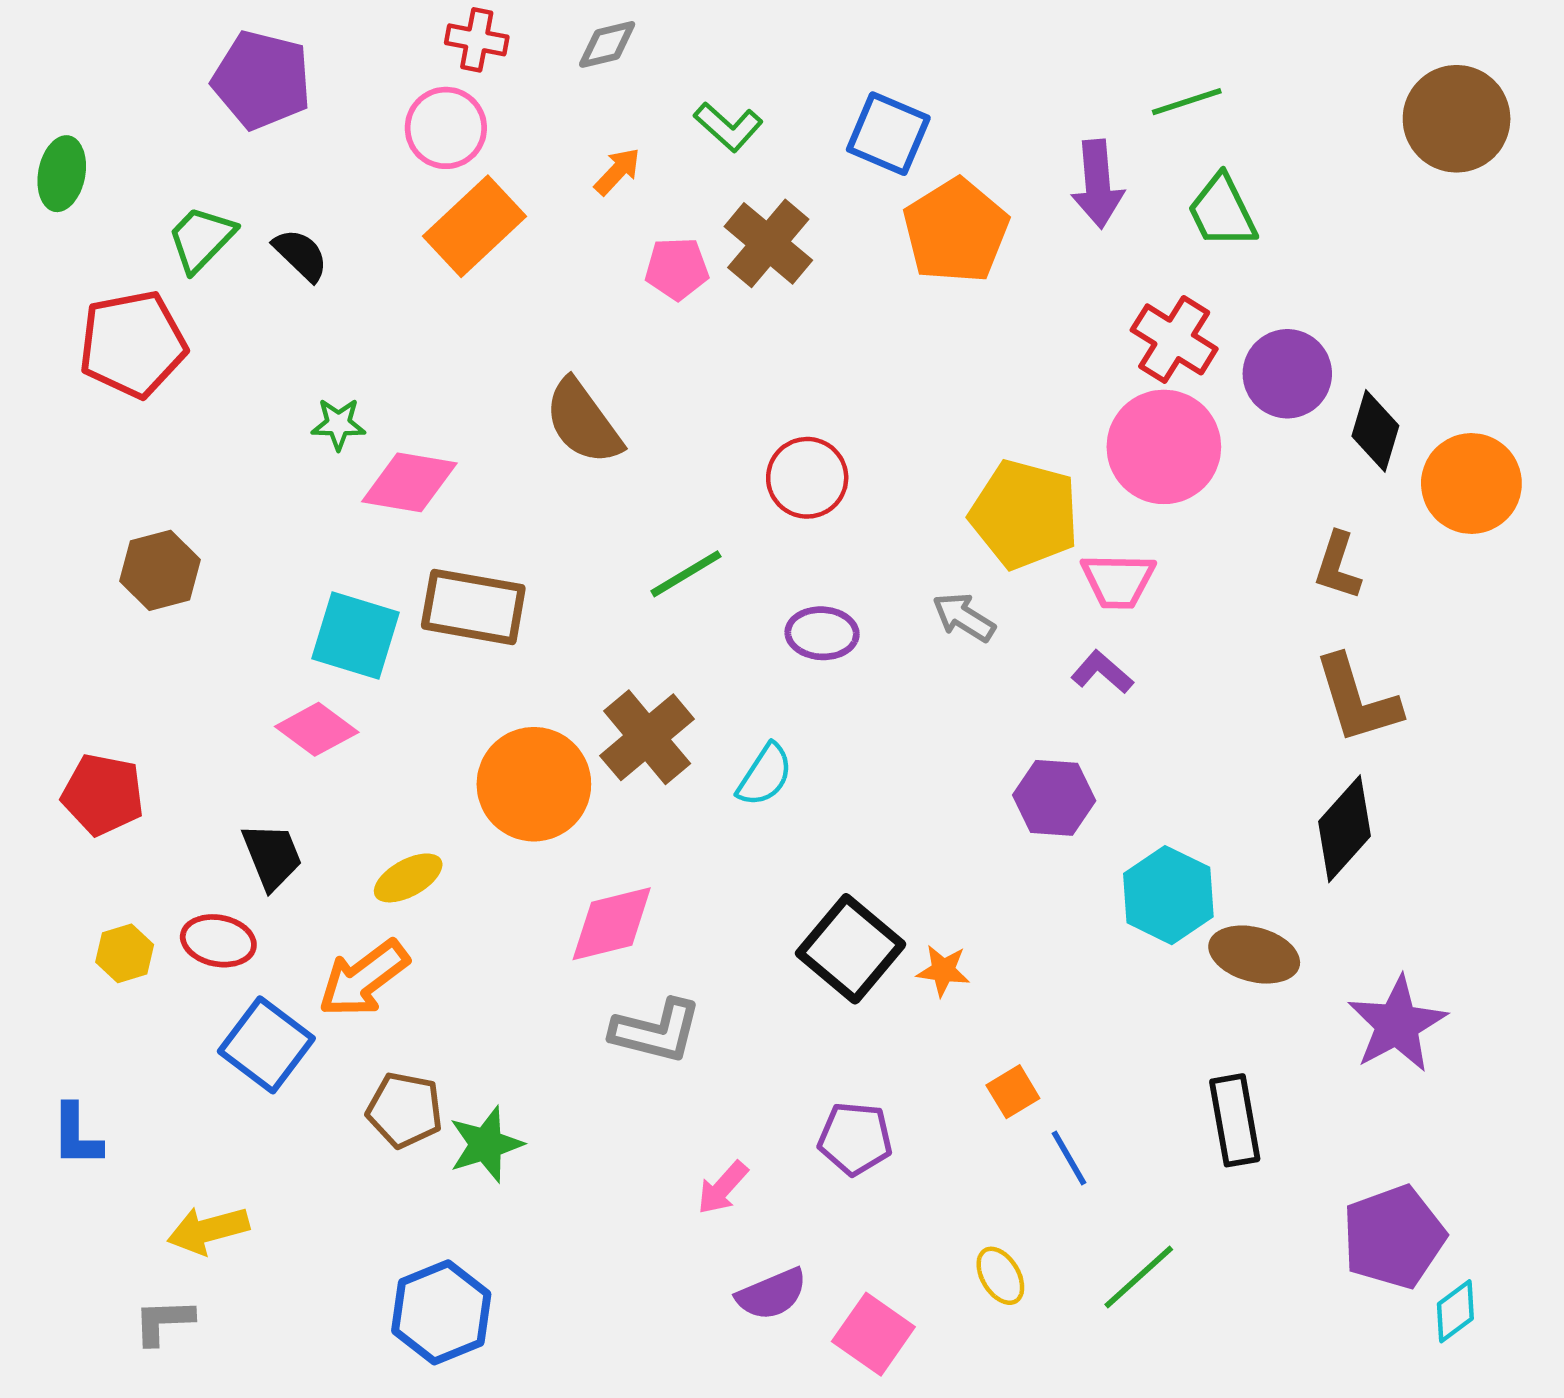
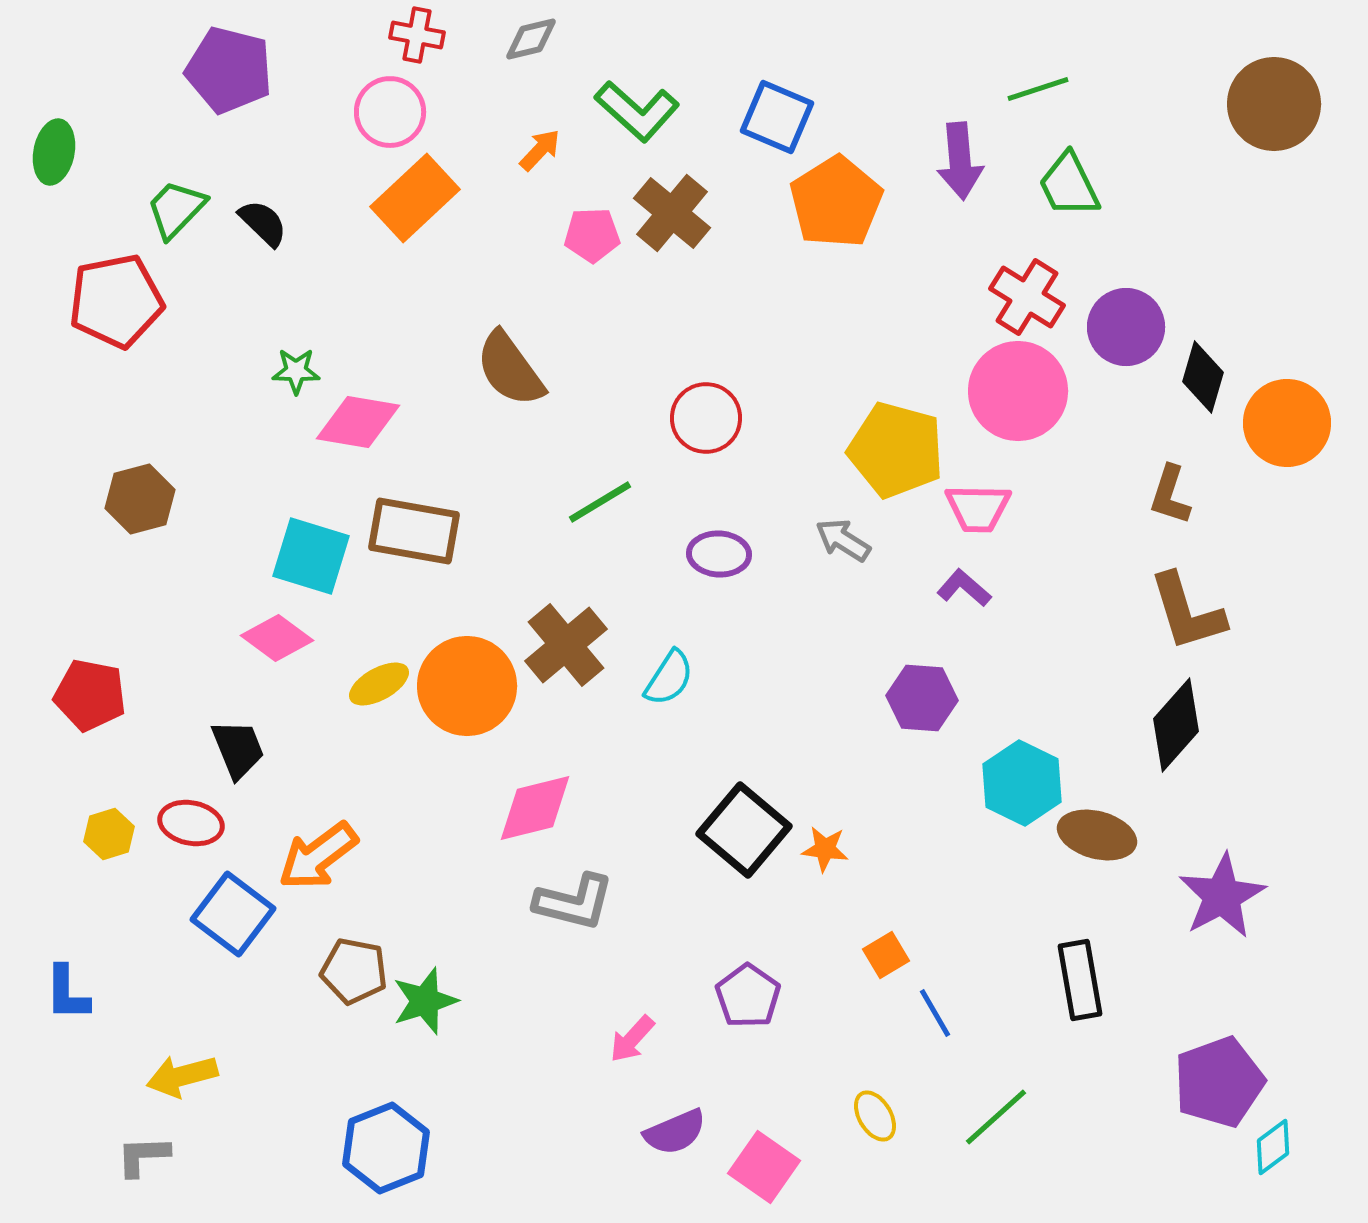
green L-shape: (728, 127) -> (637, 111), size x1.4
yellow ellipse: (408, 878) -> (379, 684), moved
purple pentagon: (855, 1139) -> (748, 996), turned 30

